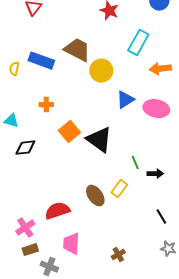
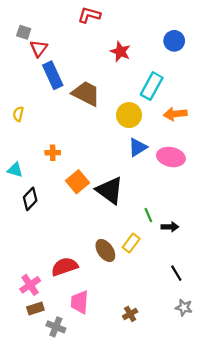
blue rectangle: (41, 61) -> (53, 75), moved, turned 45
yellow circle: (101, 71) -> (129, 115), moved
black diamond: (25, 148) -> (30, 199), turned -40

